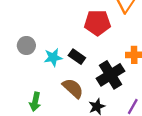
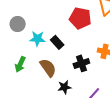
black cross: (110, 75) -> (81, 63), size x0.7
green arrow: (35, 102) -> (20, 64), moved

